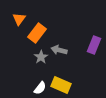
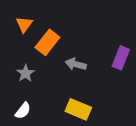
gray star: (41, 57) -> (26, 73), moved
white semicircle: (40, 88) -> (23, 111), moved

